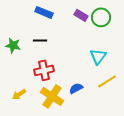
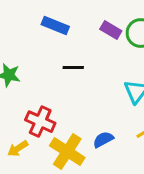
black line: (40, 40) -> (73, 68), moved
red cross: (44, 70) -> (40, 122), moved, turned 36

